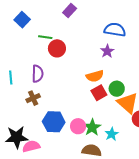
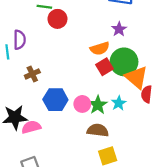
purple star: (107, 51) -> (119, 29), moved
purple semicircle: (38, 74) -> (20, 40), moved
green circle: (117, 89) -> (124, 62), size x1.6
cyan star: (112, 134) -> (119, 103), moved

